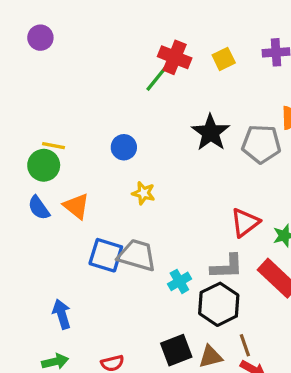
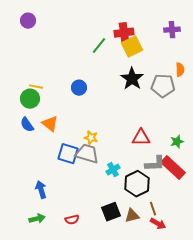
red cross: (175, 57) -> (124, 33), moved, turned -30
yellow square: (224, 59) -> (132, 47), moved, size x1.5
yellow star: (143, 193) -> (91, 138), moved
red triangle: (245, 223) -> (141, 138), moved, turned 36
gray L-shape: (227, 267) -> (155, 164), moved

